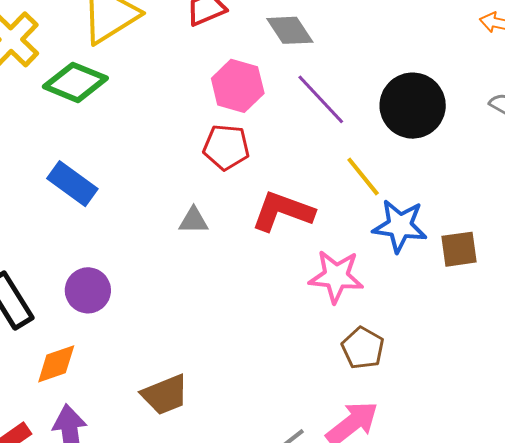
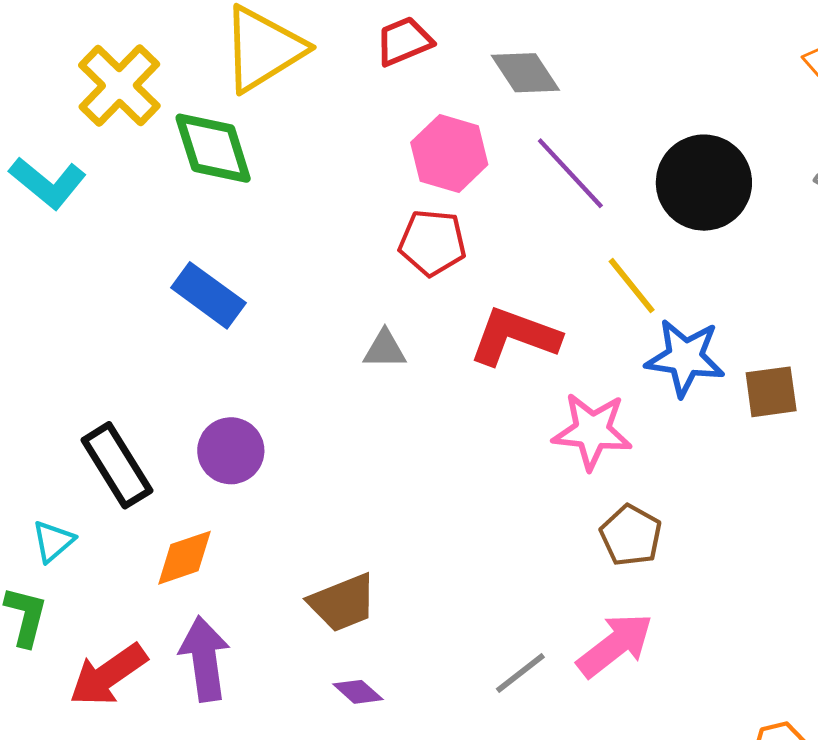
green diamond: (75, 82) -> (213, 148), turned 50

